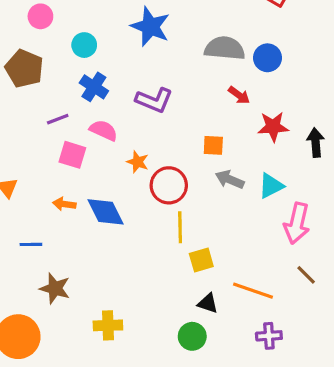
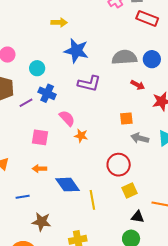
purple L-shape: (154, 100) -> (89, 83), moved
purple line: (58, 119) -> (26, 103), moved
pink semicircle: (104, 130) -> (67, 118), moved, turned 30
red circle: (169, 185) -> (119, 165), moved
blue diamond: (106, 212) -> (67, 185), moved
yellow line: (180, 227) -> (92, 200), moved

